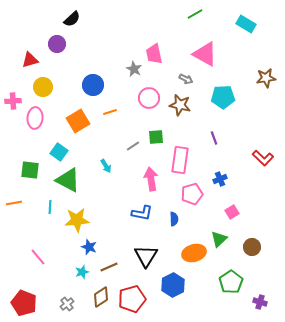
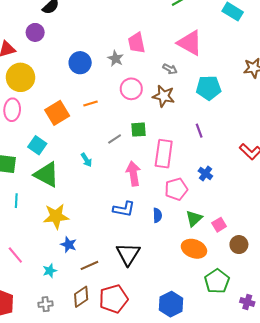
blue circle: (93, 85) -> (80, 63), moved
yellow circle: (43, 87) -> (20, 77), size x1.4
blue cross: (220, 179) -> (205, 173), turned -32
cyan line: (50, 207) -> (16, 201), moved
pink square: (232, 212) -> (219, 225), moved
green triangle: (219, 239) -> (194, 218), moved
orange ellipse: (194, 253) -> (194, 249), moved, turned 35
cyan star: (82, 272) -> (50, 271), moved
blue hexagon: (173, 285) -> (171, 304), moved
gray cross: (67, 304) -> (46, 304), turned 32

